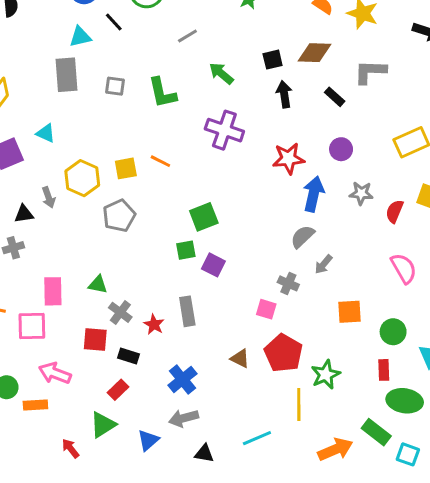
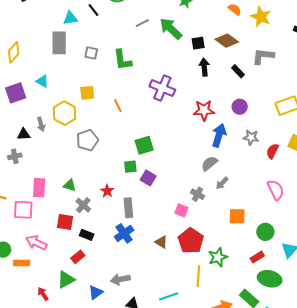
brown diamond: (315, 53) -> (227, 41), turned 30
green arrow: (221, 73) -> (171, 29), moved, size x1.4
orange line: (160, 161) -> (118, 106), turned 32
yellow square: (126, 168) -> (87, 93), moved
red star: (154, 325) -> (107, 191), moved
red rectangle: (384, 370) -> (257, 257), turned 56
blue cross: (182, 379) -> (124, 233), moved

